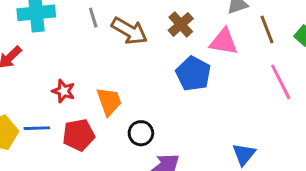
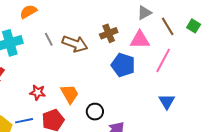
brown cross: (181, 24) -> (109, 33), turned 30
pink line: (281, 82) -> (163, 60), moved, turned 65
blue triangle: (244, 154) -> (167, 101), moved

